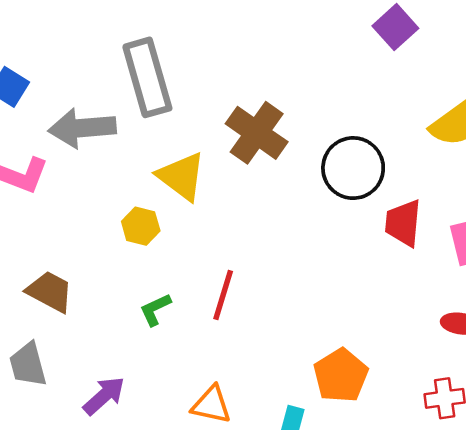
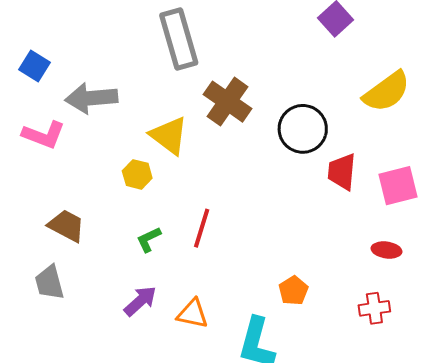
gray rectangle: (147, 77) -> (179, 39), moved
orange pentagon: (341, 375) -> (293, 291), size x0.7
purple arrow: (104, 396) -> (140, 301), moved

